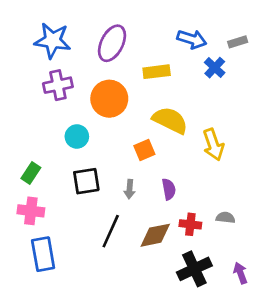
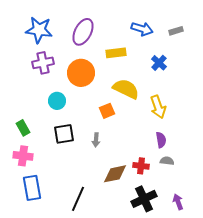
blue cross: (215, 68) -> (159, 63), moved
green rectangle: (31, 173) -> (23, 128), turned -63
purple semicircle: (169, 189) -> (161, 140), moved
black line: (111, 231) -> (78, 199), moved

